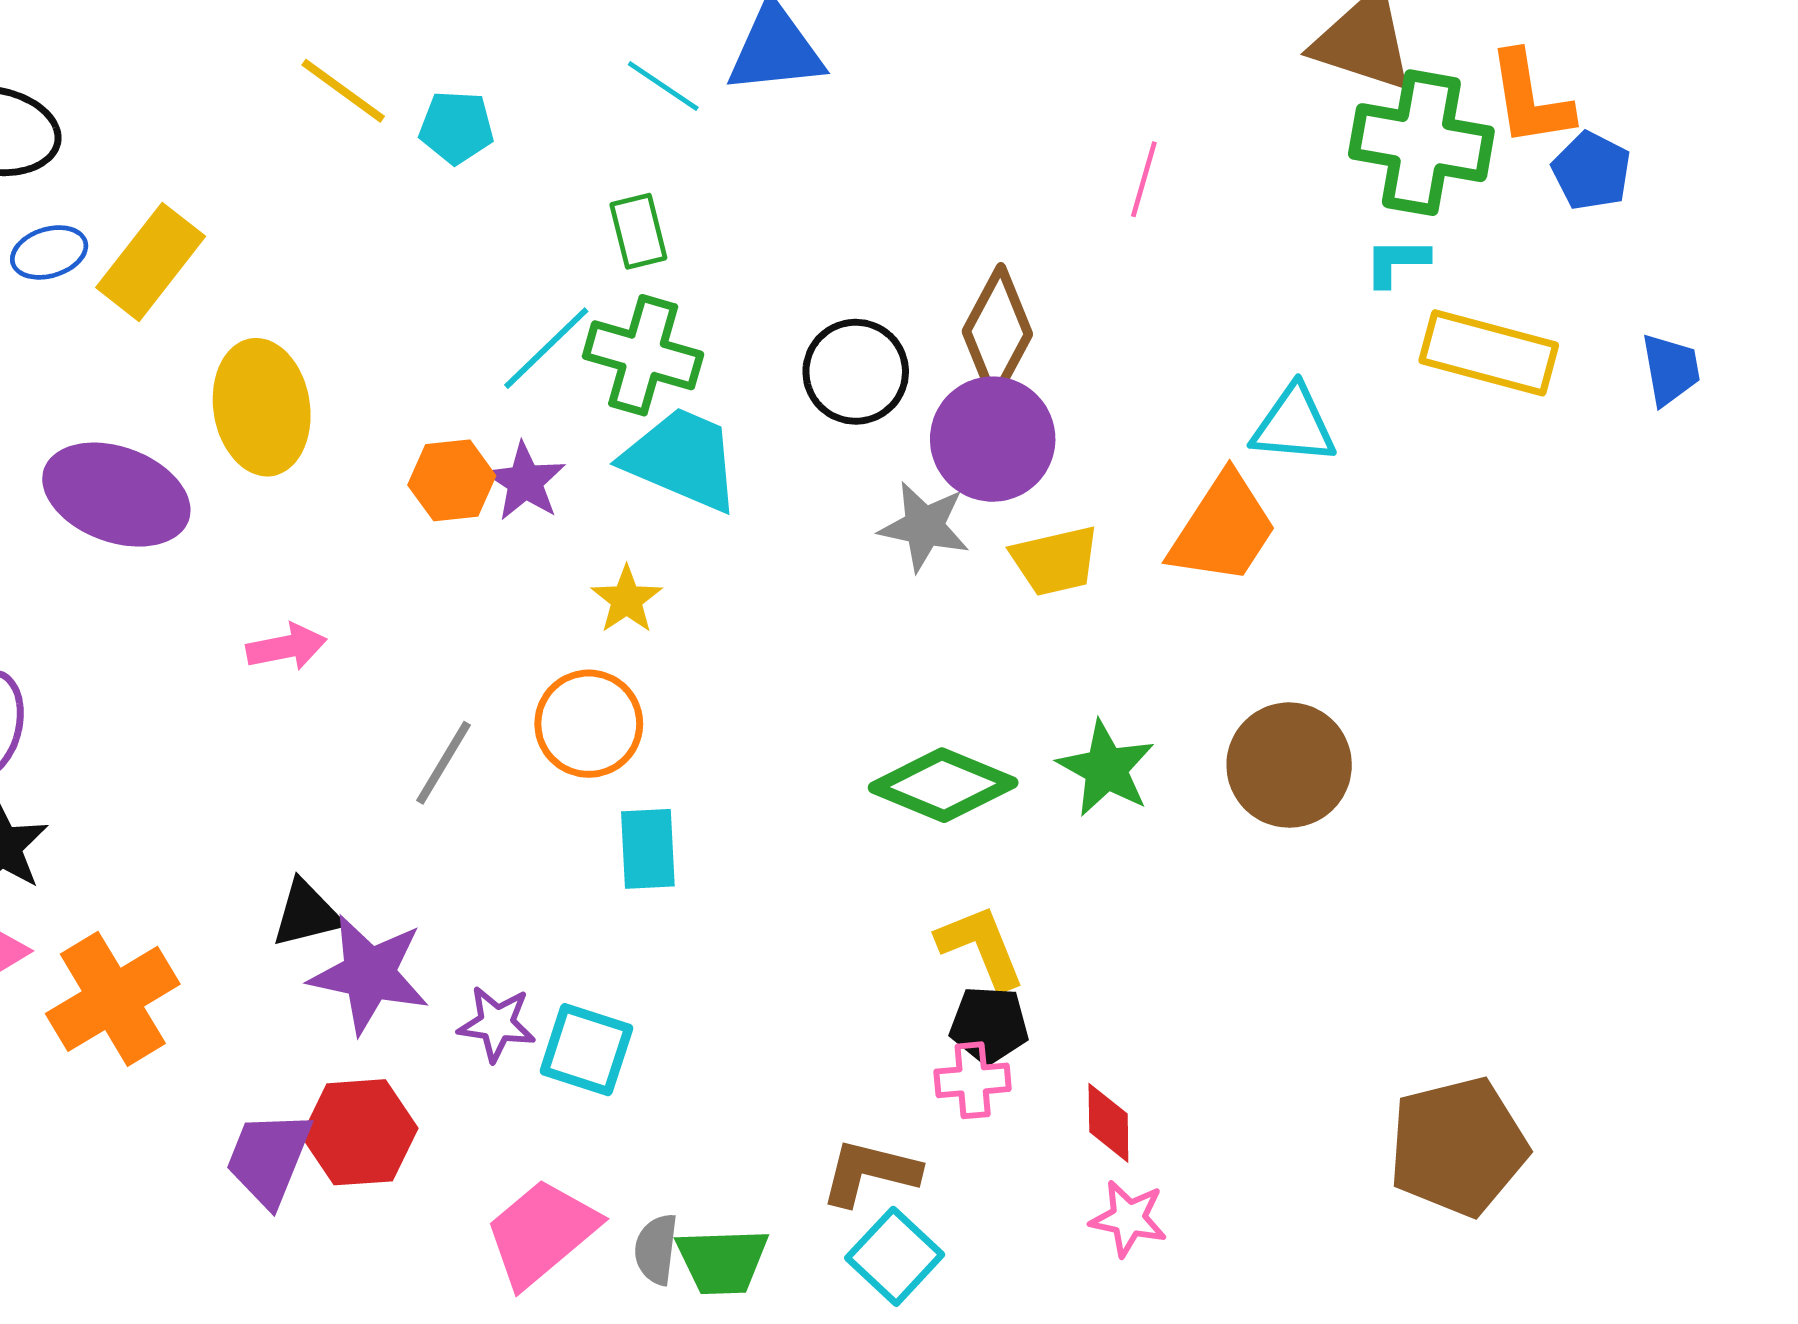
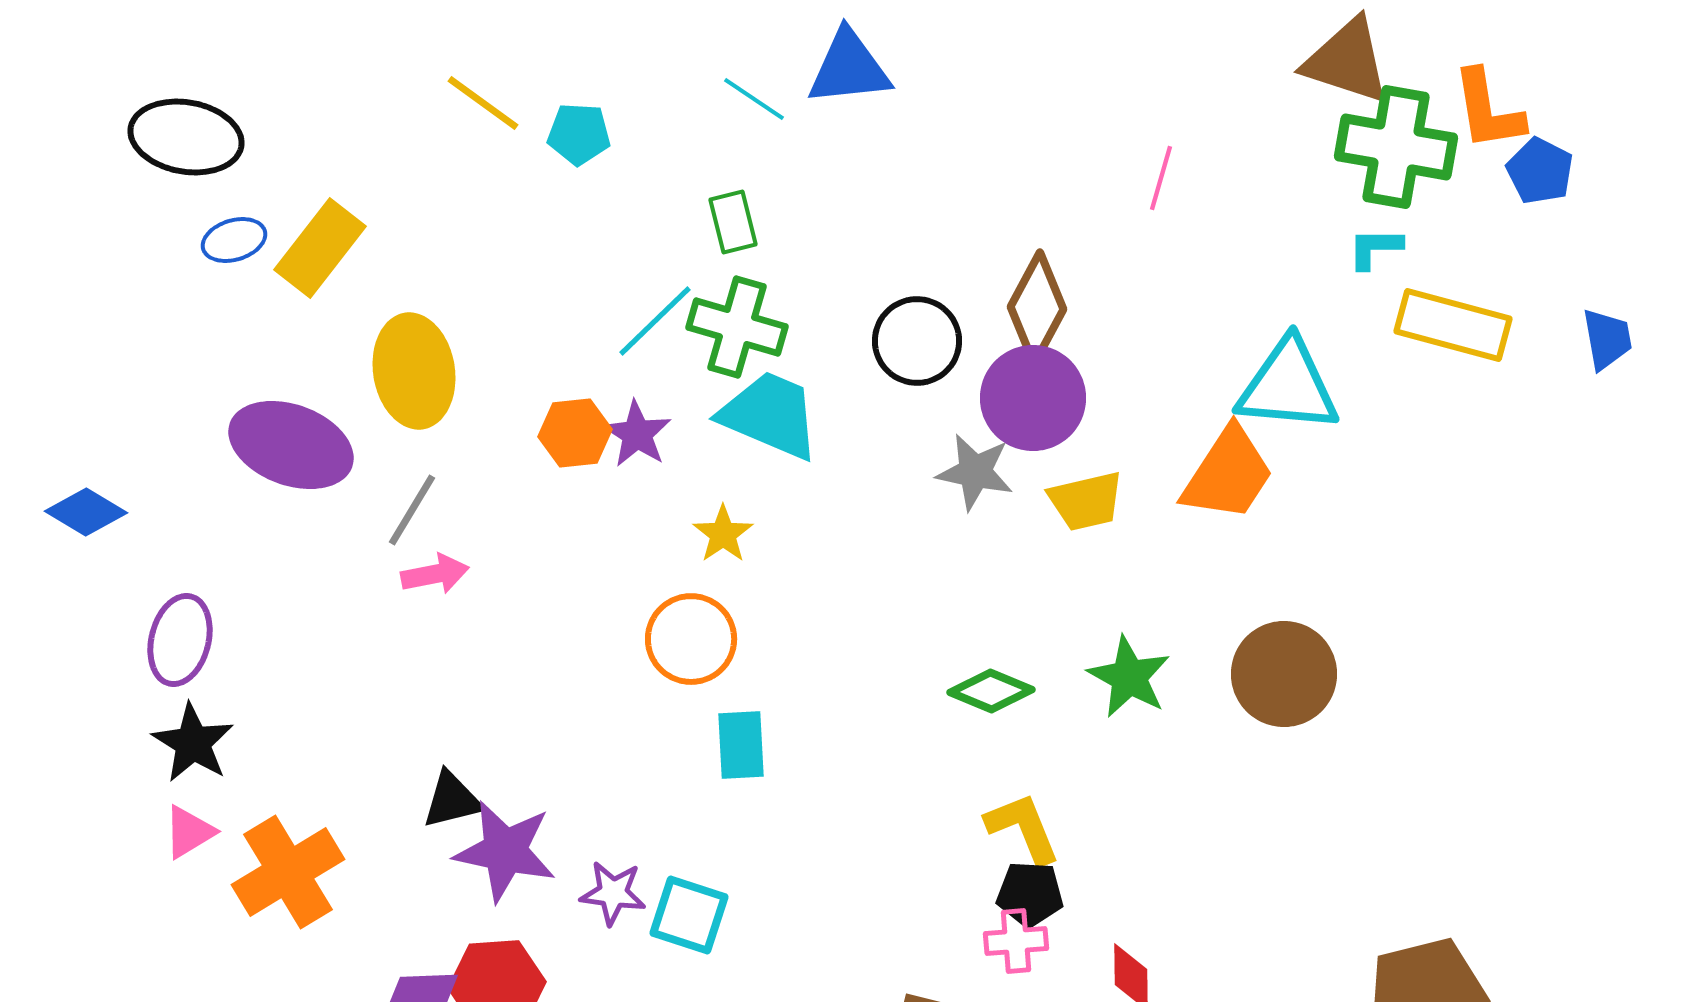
cyan triangle: (1294, 425) -> (1288, 386), size x1.4
gray line: (444, 763) -> (412, 510), moved
green diamond: (943, 785) -> (991, 691), size x0.7

